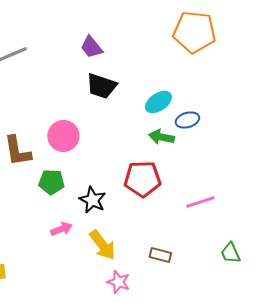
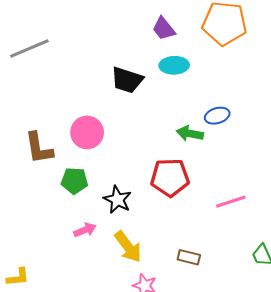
purple trapezoid: (91, 47) -> (164, 29), moved
cyan ellipse: (158, 102) -> (174, 65), moved, turned 32

